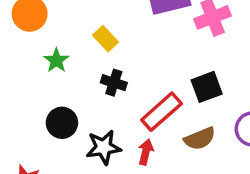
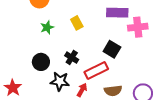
black cross: (114, 83) -> (72, 58), moved
black square: (207, 87) -> (112, 49), moved, turned 36

